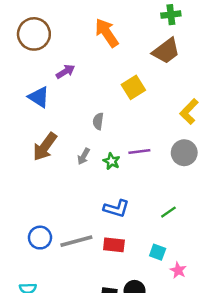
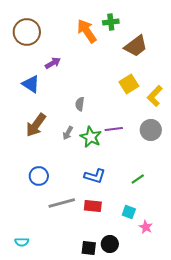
green cross: (171, 15) -> (111, 22), moved
yellow square: (133, 87) -> (129, 84), moved
green star: (111, 161) -> (91, 137), size x1.5
blue circle: (40, 238) -> (39, 176), moved

